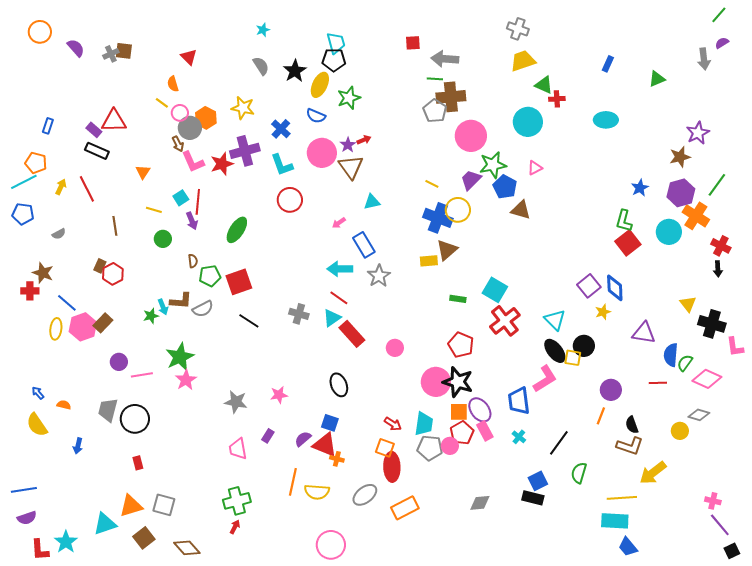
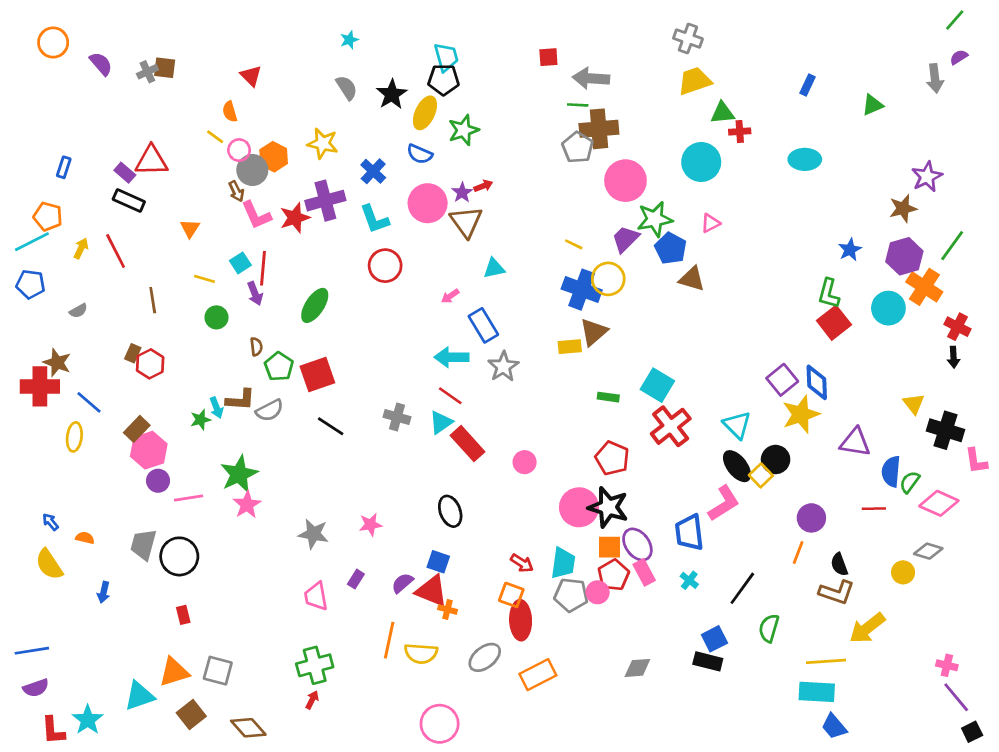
green triangle: (544, 85) -> (722, 113), turned -30
green pentagon: (210, 276) -> (279, 367), turned -30
red cross: (30, 291) -> (40, 386), size x1.6
yellow star: (603, 312) -> (801, 414), size x1.8
pink hexagon: (83, 327) -> (149, 450), moved
yellow square: (573, 358) -> (761, 475), turned 36

